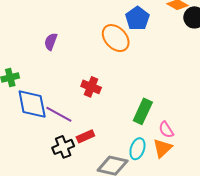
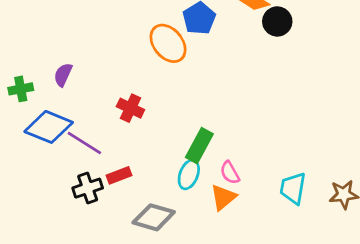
purple semicircle: (51, 42) -> (63, 75), moved
blue diamond: (32, 104) -> (49, 127), turned -60
cyan ellipse: (137, 149) -> (189, 174), moved

